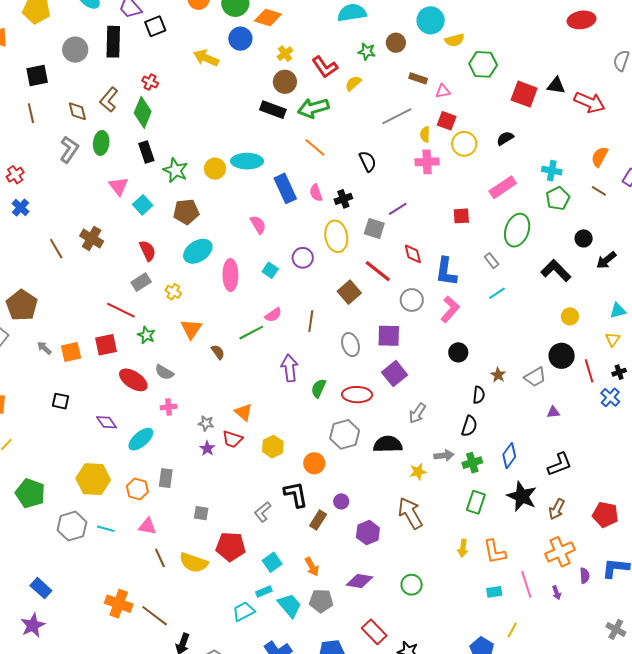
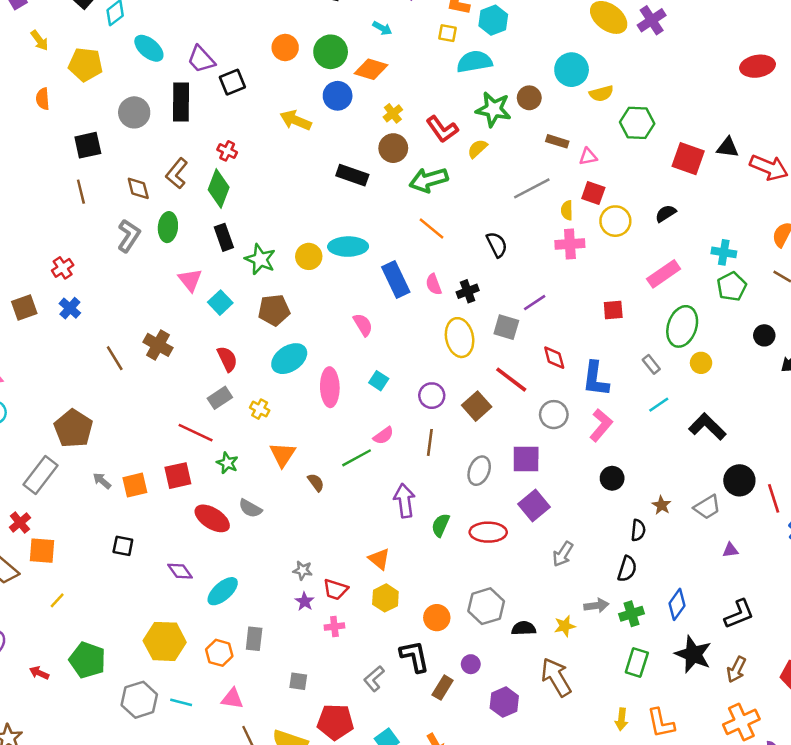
green star: (367, 52) -> (493, 109), size x1.6
black rectangle: (273, 110) -> (352, 175), moved
purple circle: (303, 258) -> (432, 396), moved
black L-shape: (556, 271) -> (707, 427), moved
yellow circle: (570, 316) -> (701, 363), moved
gray ellipse: (350, 345) -> (479, 471), turned 40
pink cross: (169, 407) -> (334, 627), moved
orange triangle: (243, 412) -> (379, 559), moved
gray hexagon: (345, 434) -> (486, 606), moved
black semicircle: (388, 444) -> (524, 628), moved, size x0.7

